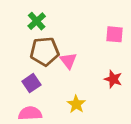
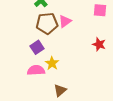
pink triangle: (68, 61) -> (65, 21), moved, turned 32
yellow star: (76, 104) -> (52, 63), moved

